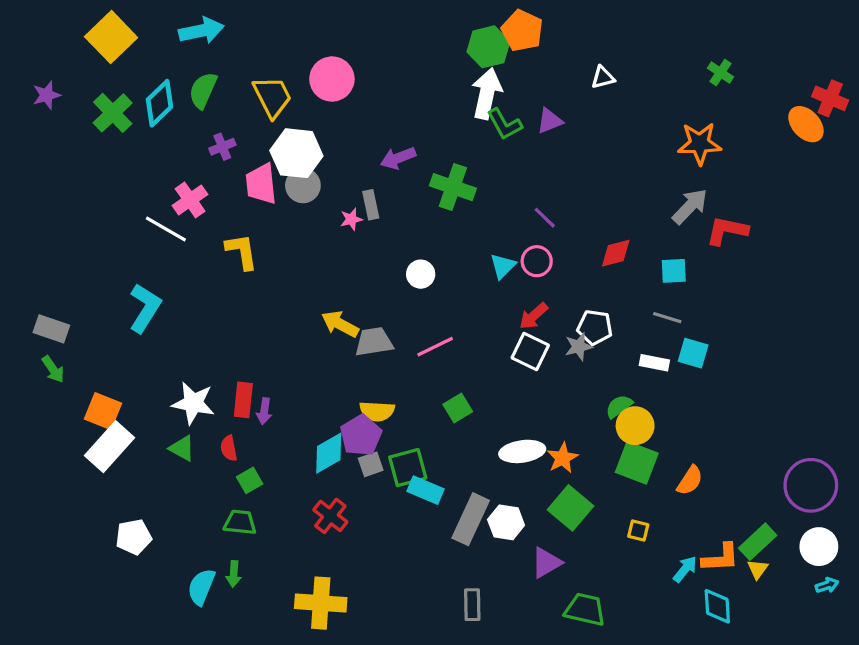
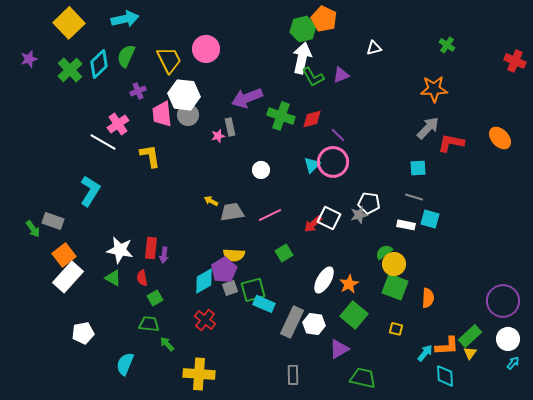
orange ellipse: (806, 124) -> (500, 138), moved
purple arrow: (398, 158) -> (247, 98), size x1.4
red diamond: (616, 253) -> (312, 119), moved
pink circle: (537, 261) -> (333, 162), size x1.6
red arrow: (533, 316) -> (313, 224), moved
yellow arrow: (340, 324) -> (211, 201), size x0.6
gray rectangle: (51, 329) -> (53, 221), moved
orange square: (103, 411) -> (64, 255), turned 30
white ellipse: (522, 451) -> (324, 280), turned -52
orange semicircle: (690, 480) -> (428, 298), turned -30
green arrow: (234, 574) -> (167, 344), moved, turned 133
cyan arrow: (827, 585) -> (513, 363), turned -32

